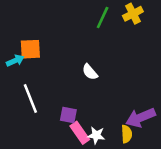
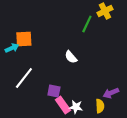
green line: (103, 18) -> (87, 24), moved
white line: (30, 99) -> (24, 78), turned 60
purple arrow: (141, 118) -> (111, 93), size x0.7

